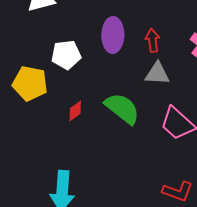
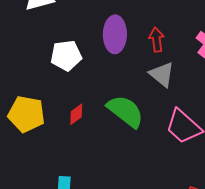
gray triangle: (157, 74) -> (162, 74), turned 36
yellow pentagon: (30, 83) -> (26, 114), moved

